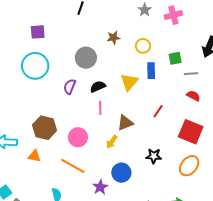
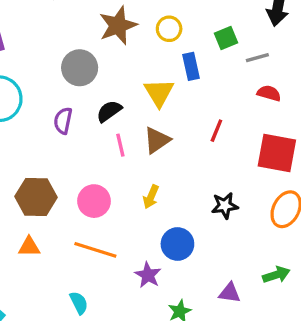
brown star: (113, 38) -> (118, 25), size x1.6
brown triangle: (125, 123) -> (157, 140), moved

